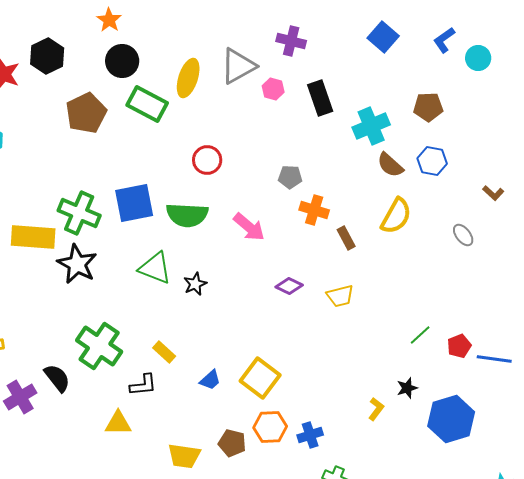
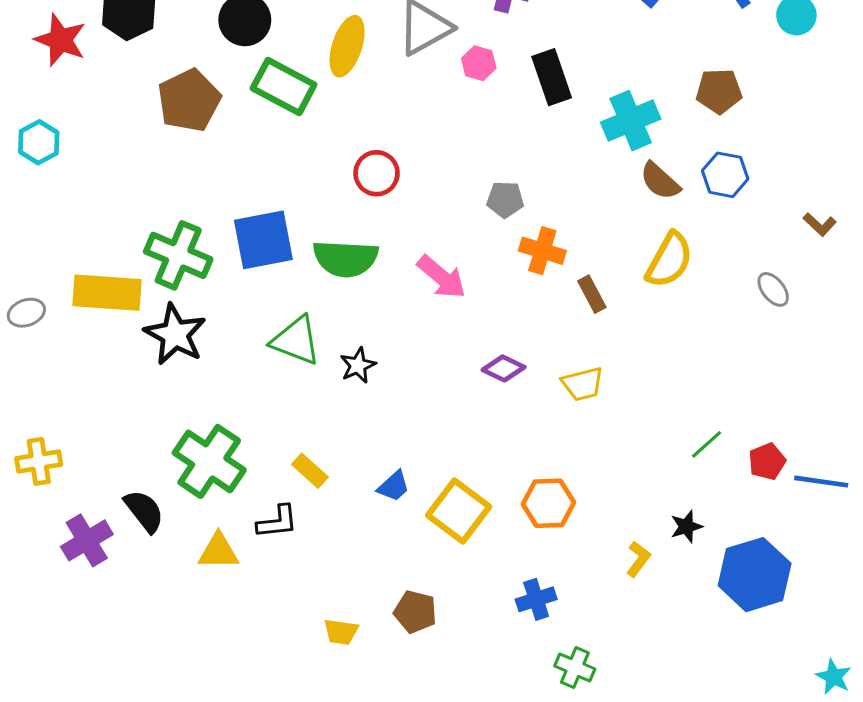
blue trapezoid: (210, 380) -> (394, 486), moved
yellow triangle: (118, 423) -> (218, 551), moved
orange hexagon: (270, 427) -> (548, 503), moved
yellow trapezoid: (184, 456) -> (341, 632), size x0.7

